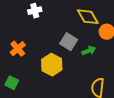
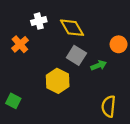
yellow diamond: (88, 17) -> (72, 28), moved
orange cross: (18, 49) -> (20, 44), moved

